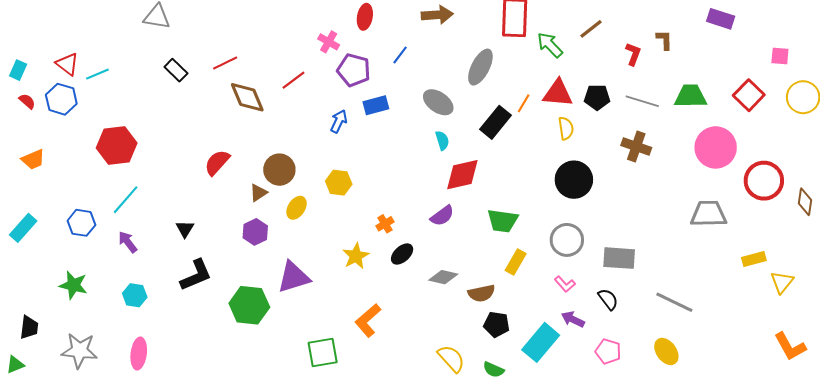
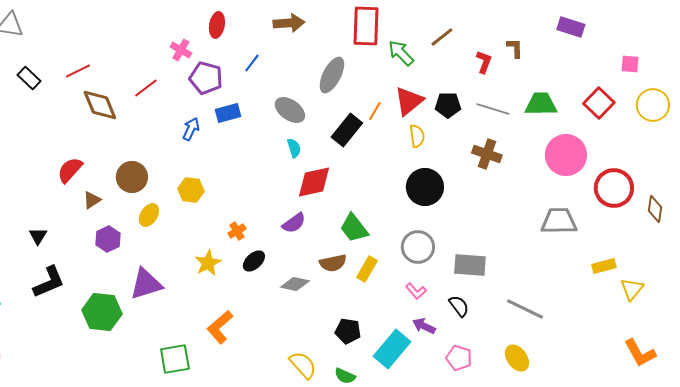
red triangle: (558, 93) -> (409, 101), turned -44
brown triangle: (258, 193) -> (92, 200), moved
green trapezoid: (503, 221) -> (354, 228), turned 44
brown semicircle: (481, 293) -> (333, 263), moved

